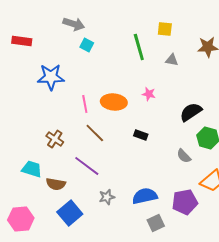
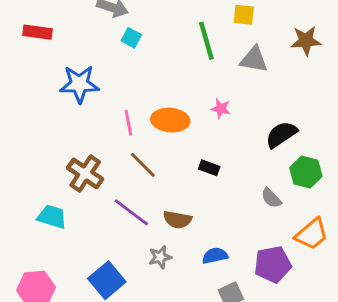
gray triangle: (172, 60) -> (254, 59), size x1.5
brown cross: (55, 139) -> (85, 173), size x1.4
brown semicircle: (56, 184) -> (177, 220), moved
blue semicircle: (145, 196) -> (215, 256), size x0.7

